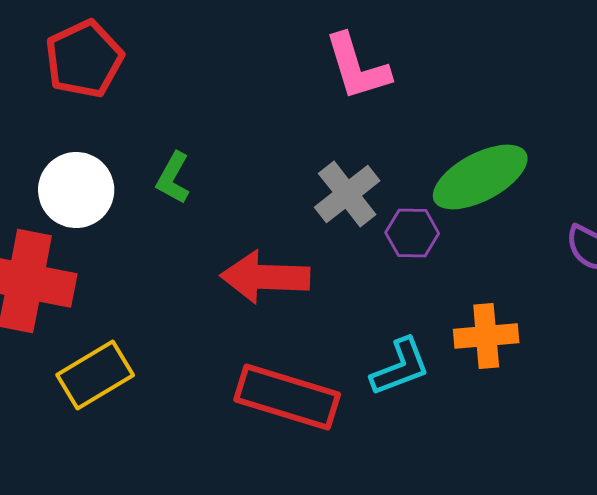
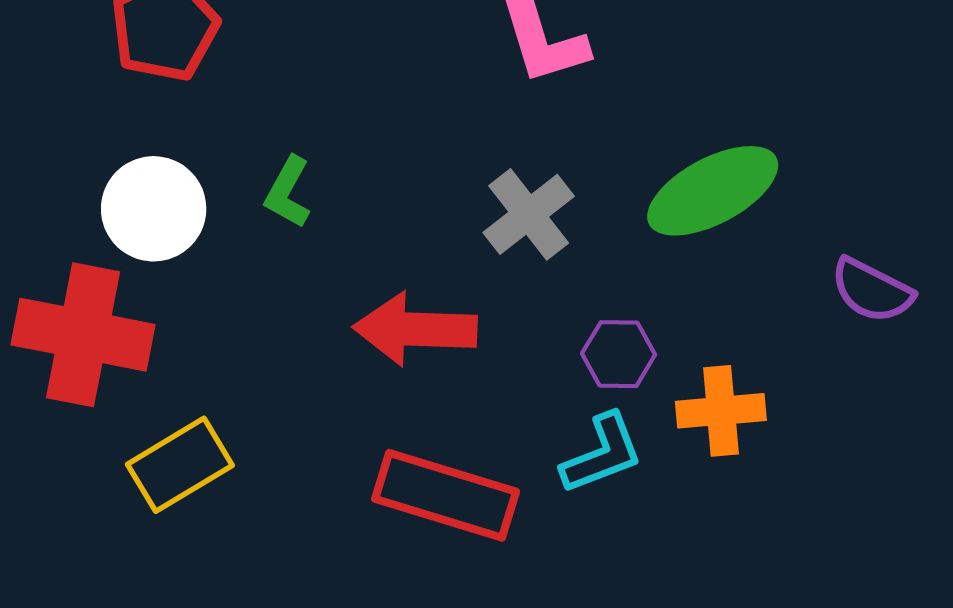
purple hexagon: (412, 233) -> (619, 354), moved

